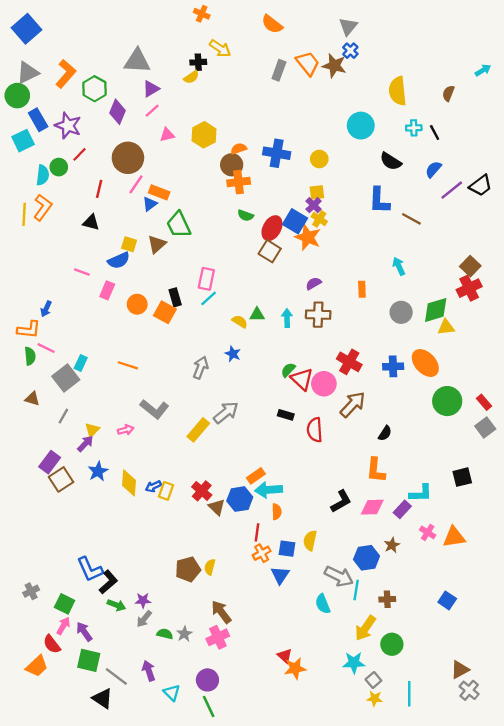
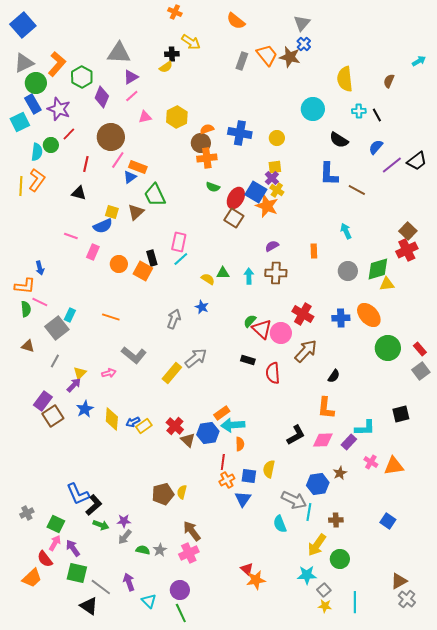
green circle: (17, 96) -> (36, 83), moved
blue arrow: (46, 309) -> (40, 268), turned -40
yellow rectangle: (166, 491) -> (144, 426), turned 35

